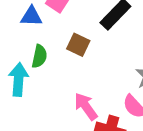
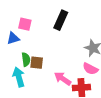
brown square: (78, 45) -> (37, 63), moved

